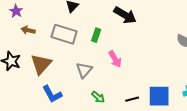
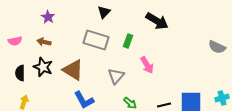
brown arrow: (28, 30) -> (44, 42), moved
brown triangle: (41, 64) -> (73, 70), turned -40

